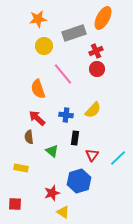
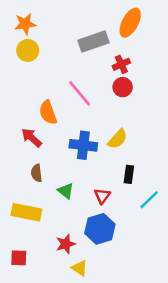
orange star: (38, 19) -> (25, 24), moved
yellow circle: (44, 46) -> (28, 50), moved
blue cross: (66, 115) -> (83, 145), size x1.5
red arrow: (37, 118) -> (31, 138), moved
black rectangle: (75, 138) -> (129, 174), moved
red triangle: (92, 155) -> (102, 196), moved
yellow rectangle: (21, 168) -> (26, 212), size x1.6

